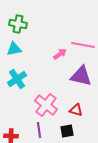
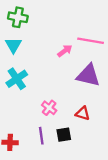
cyan triangle: (14, 49) -> (13, 45), turned -49
pink cross: (46, 105) -> (49, 108), size x0.6
black square: (67, 131) -> (64, 135), moved

